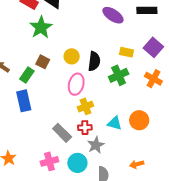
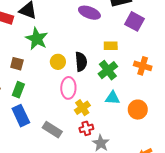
green star: (41, 27) -> (37, 39), moved
purple square: (153, 47) -> (134, 21), moved
brown square: (43, 62) -> (17, 64), moved
cyan triangle: (115, 123) -> (113, 98), moved
gray rectangle: (62, 133) -> (52, 130), moved

